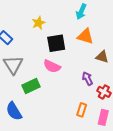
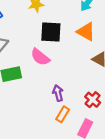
purple arrow: (87, 79) -> (58, 93), moved

